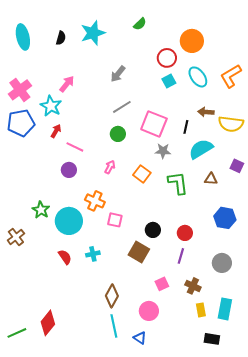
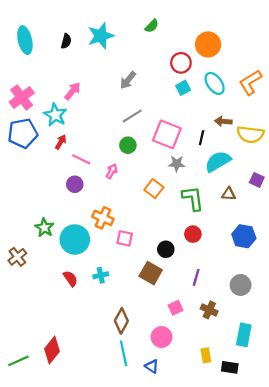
pink arrow: (110, 167) -> (112, 171), moved
red circle: (185, 233) -> (193, 234), moved
yellow rectangle: (201, 310) -> (206, 355), moved

